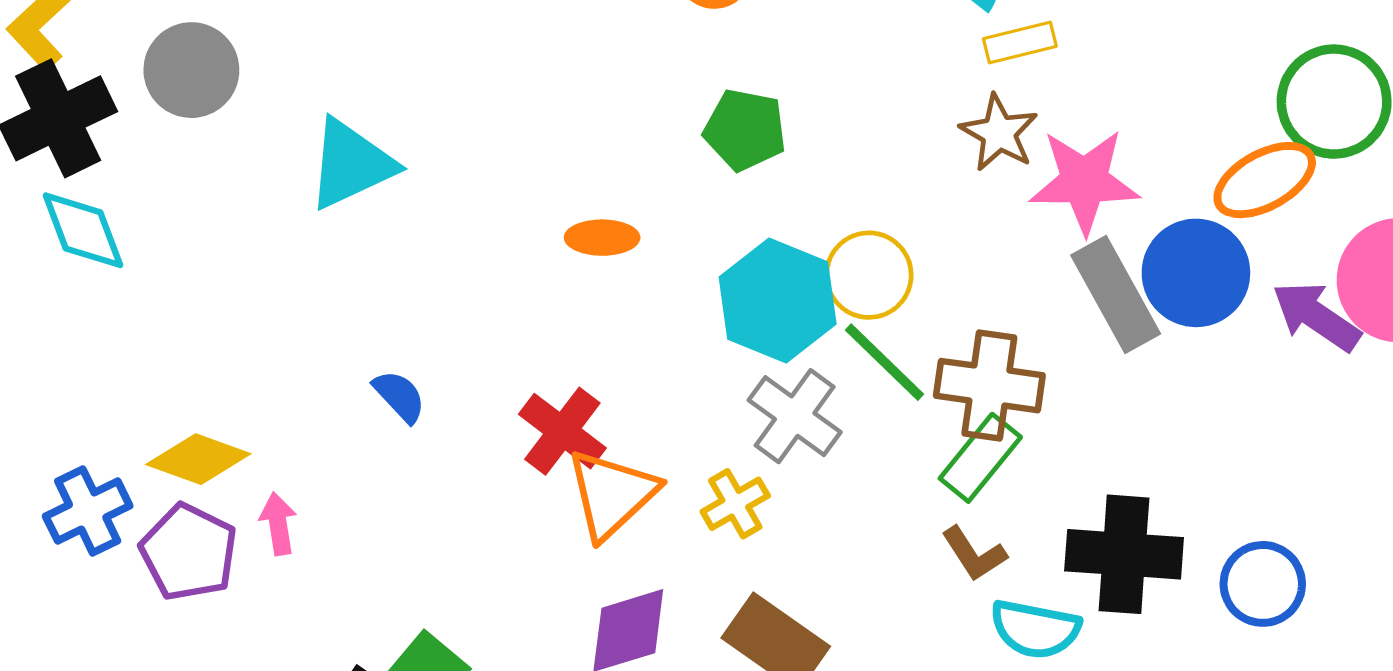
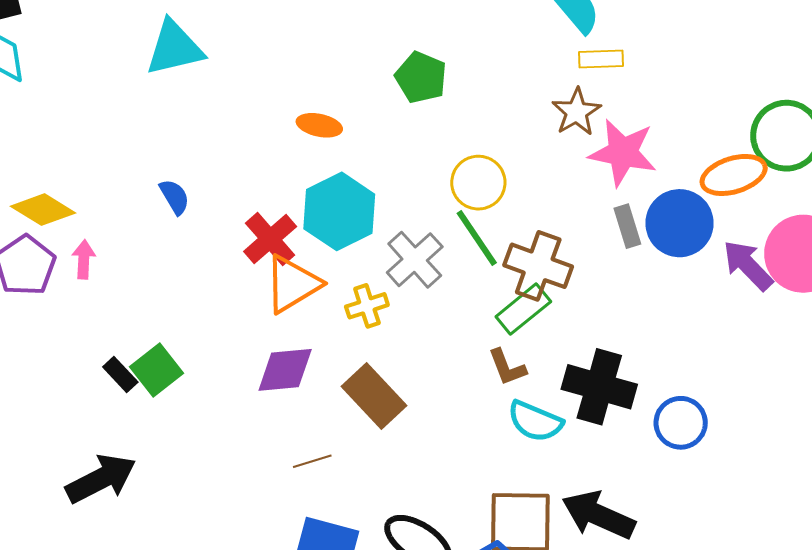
gray rectangle: (1116, 295) -> (627, 226), size x0.6
cyan hexagon: (778, 300) -> (339, 211), moved

